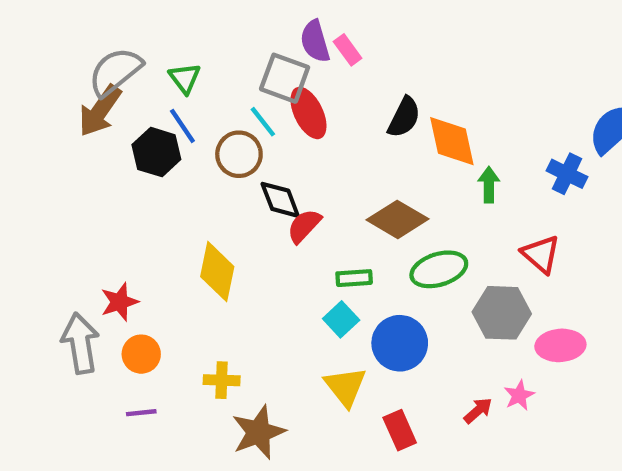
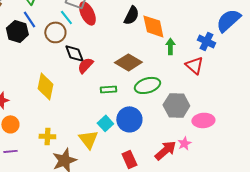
red triangle: (541, 254) -> (194, 65), moved
cyan square: (341, 319) -> (105, 123), moved
yellow triangle: (345, 387) -> (88, 139), moved
red arrow: (478, 411) -> (165, 150), size x1.6

